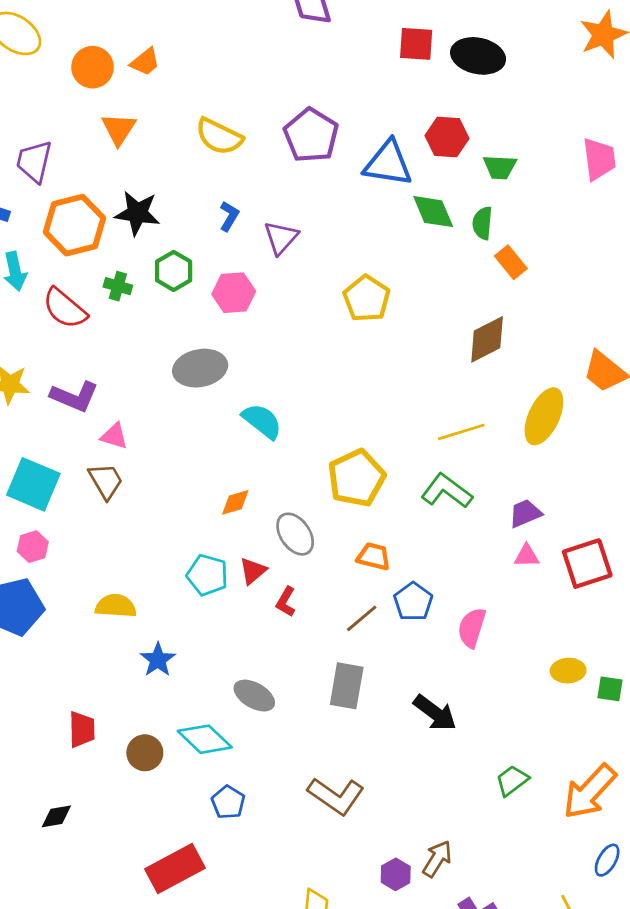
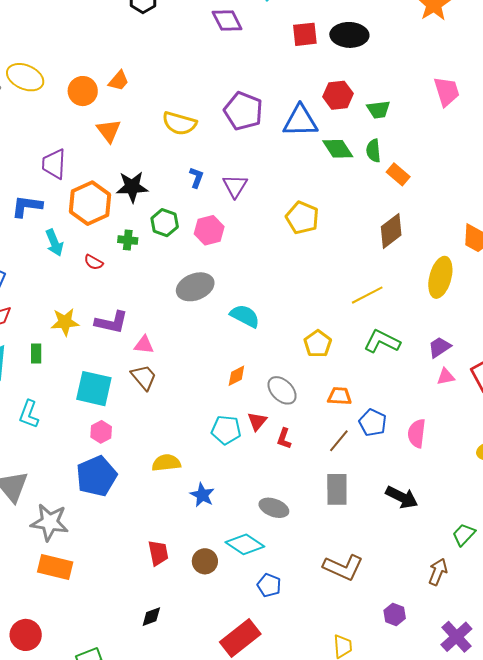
red semicircle: (65, 308) -> (94, 262), size x0.6
yellow line: (461, 432) -> (367, 295), moved
yellow pentagon: (356, 478) -> (318, 344), size x0.7
brown arrow: (437, 859) -> (438, 572), moved

